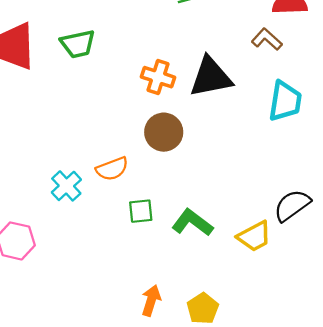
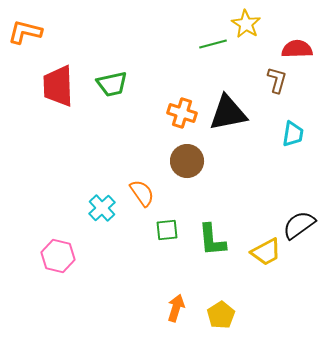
brown L-shape: (267, 39) -> (277, 80), turned 64
cyan trapezoid: (285, 101) -> (293, 134), size x0.7
orange semicircle: (112, 169) -> (142, 193), turned -104
green L-shape: (192, 223) -> (212, 240), turned -132

